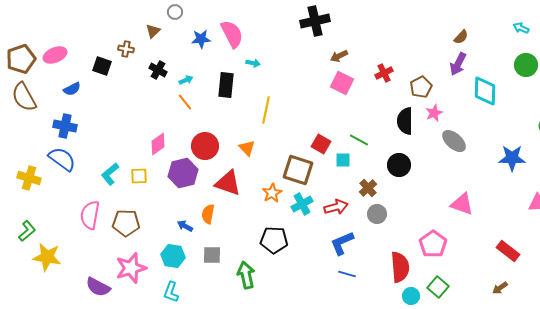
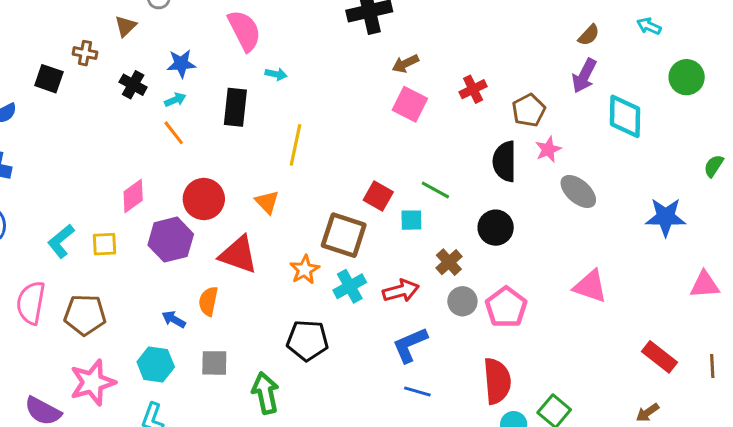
cyan arrow: (521, 28) -> (649, 26), moved
blue star: (201, 39) -> (181, 64), moved
pink pentagon: (433, 244) -> (506, 307), moved

